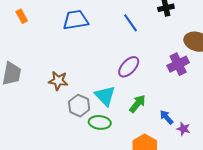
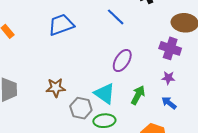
purple cross: (178, 64) -> (170, 48), turned -35
purple star: (183, 129) -> (168, 78), moved

